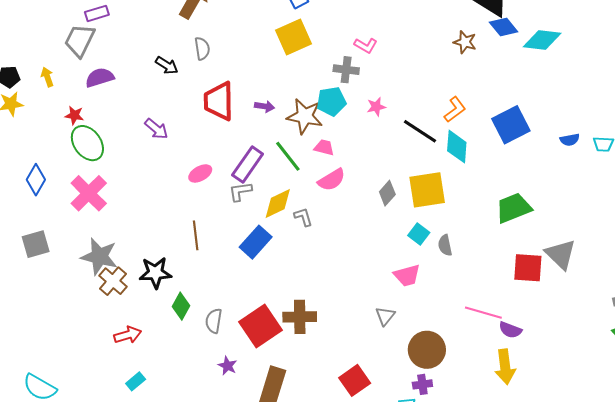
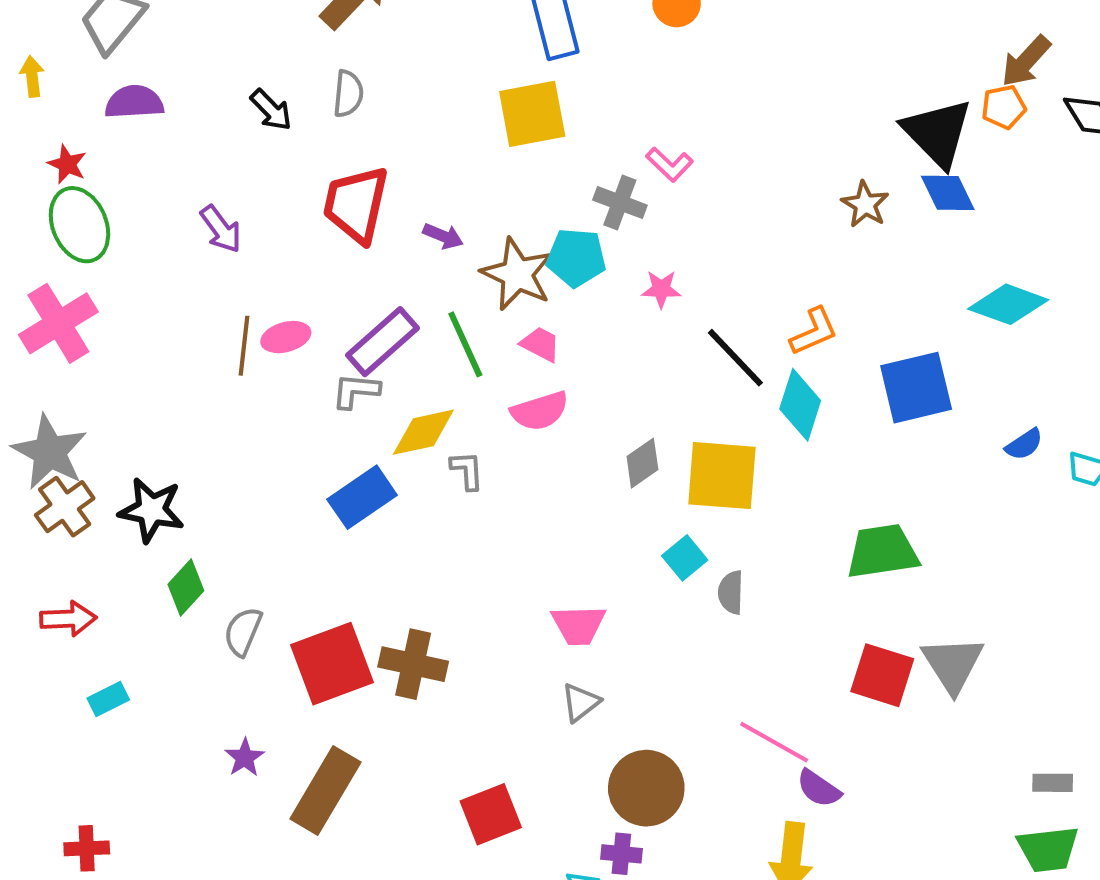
cyan diamond: (542, 40) -> (1008, 304), moved
blue semicircle: (570, 140) -> (1024, 444), turned -36
brown line: (196, 235) -> (244, 346), moved
pink trapezoid: (407, 275) -> (578, 625), moved
purple star: (227, 366) -> (245, 758), moved
cyan rectangle: (136, 381) -> (108, 699), moved

